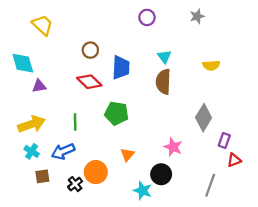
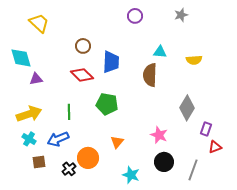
cyan triangle: (164, 57) -> (160, 52), moved, turned -48
black circle: (161, 174) -> (164, 162), moved

